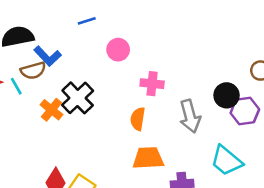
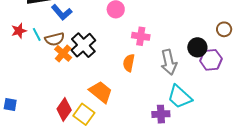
brown semicircle: (33, 71) -> (55, 39), moved
orange trapezoid: (148, 158) -> (101, 92), moved, turned 40
cyan trapezoid: (227, 161) -> (180, 97), moved

